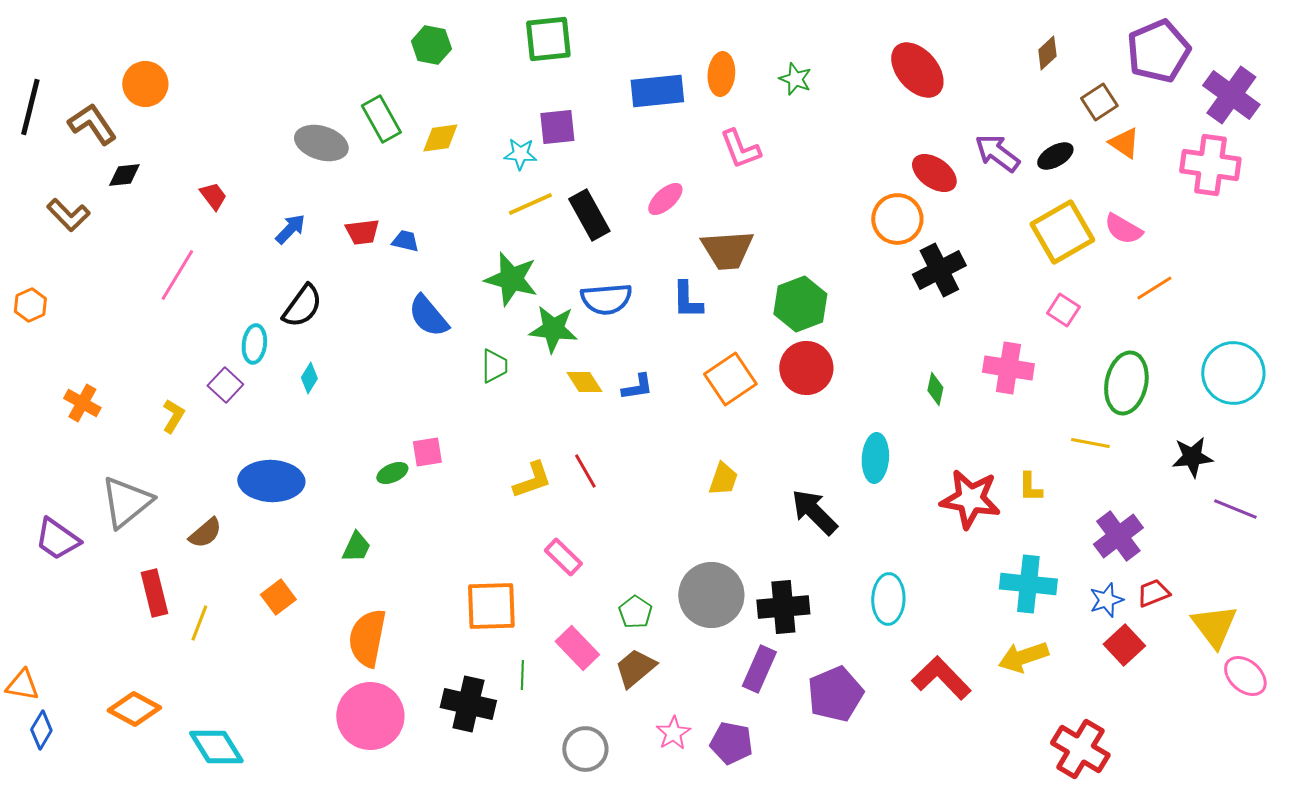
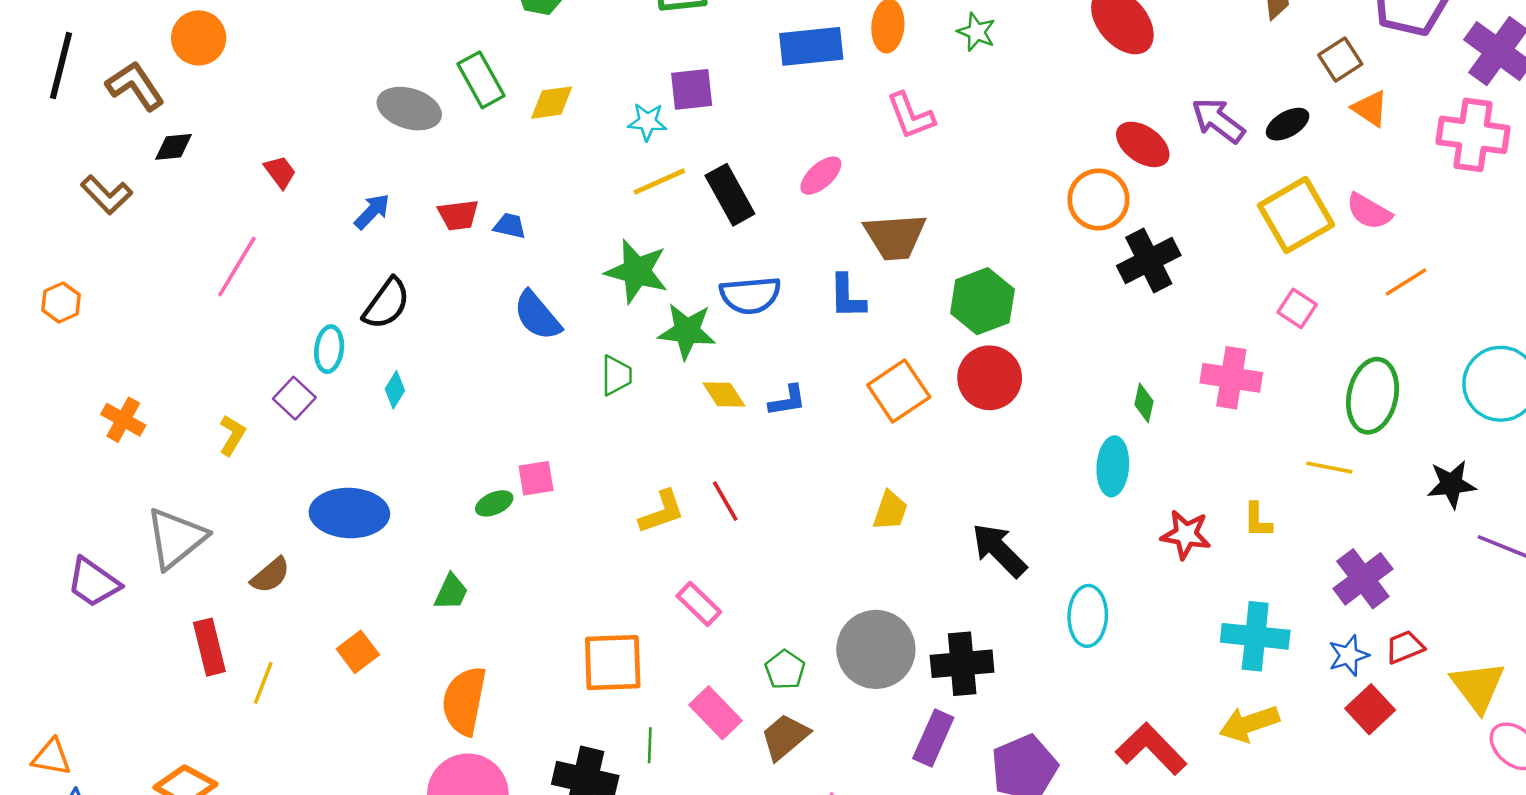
cyan ellipse: (875, 458) -> (1113, 466), moved
red star: (970, 499) -> (1186, 535), size x0.7
cyan ellipse: (888, 599) -> (1088, 616), moved

